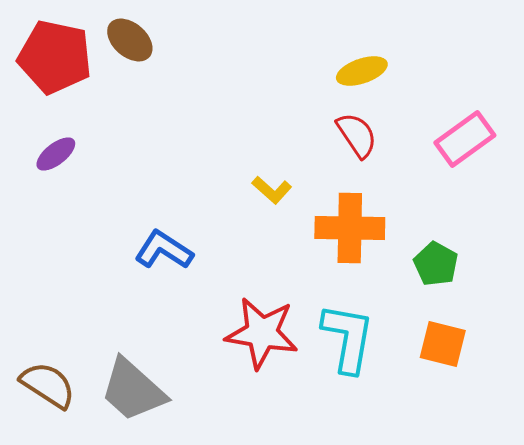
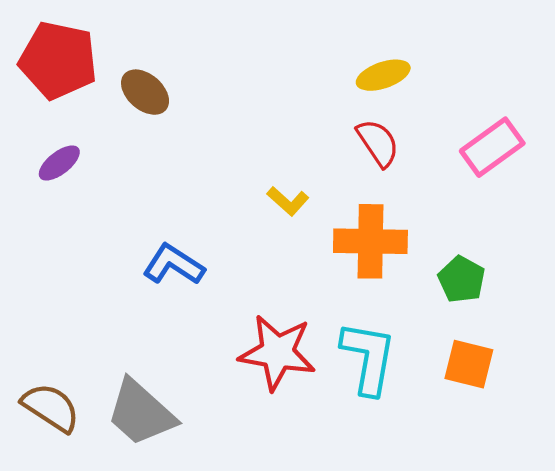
brown ellipse: (130, 40) -> (145, 92), moved

